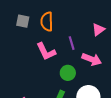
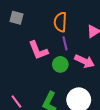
orange semicircle: (47, 22) -> (60, 22), moved
green circle: (68, 73) -> (60, 64), moved

